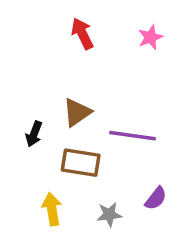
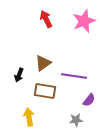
pink star: (150, 37) -> (84, 21), size x1.6
purple semicircle: (156, 198) -> (89, 100), moved
gray star: (109, 215) -> (76, 120), moved

